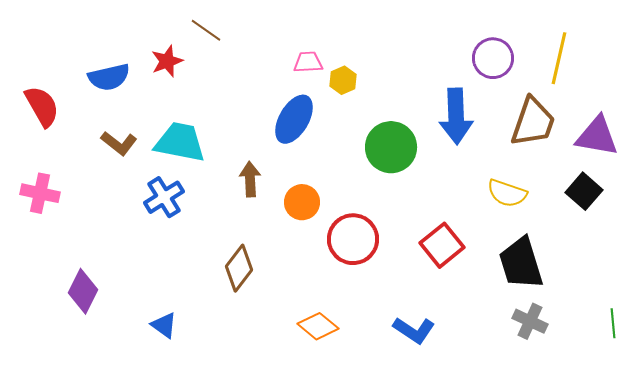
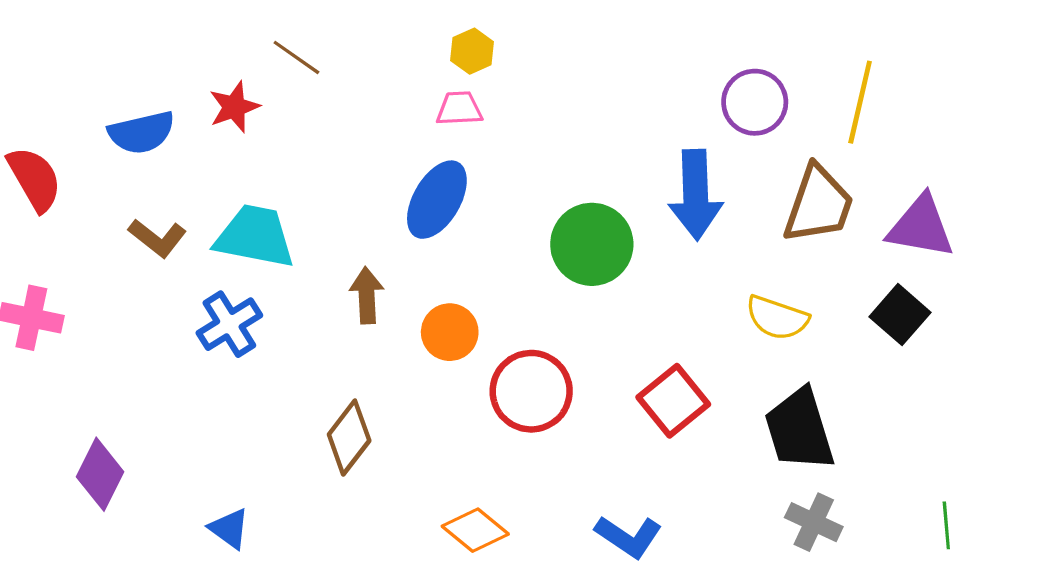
yellow hexagon: (343, 80) -> (472, 51), moved

